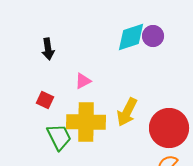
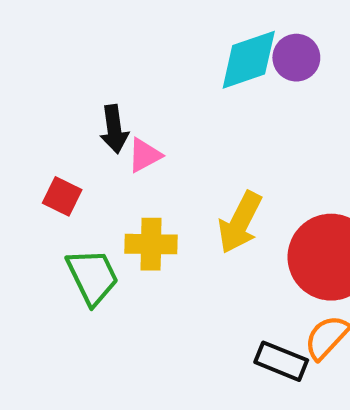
black arrow: (48, 49) -> (114, 129), moved
yellow cross: (86, 122) -> (151, 244), size x0.6

